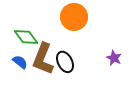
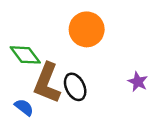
blue semicircle: (20, 62) -> (24, 107), moved

